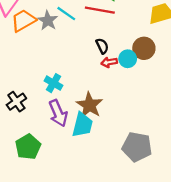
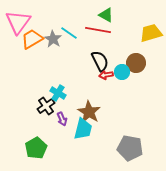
black semicircle: (102, 46) -> (100, 61), size x1.5
black cross: (16, 102) -> (46, 106), moved
purple arrow: (58, 113) -> (62, 119), size x0.6

